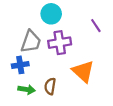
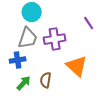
cyan circle: (51, 14) -> (32, 12), moved
green arrow: (27, 89) -> (24, 83), turned -56

